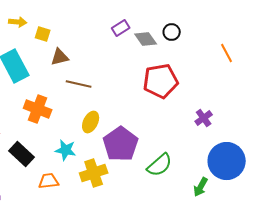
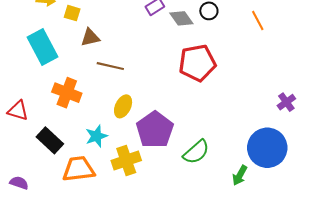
orange line: (227, 53) -> (258, 20), moved
purple cross: (204, 118) -> (286, 102), moved
cyan star: (66, 150) -> (97, 136), turned -30
orange trapezoid: (49, 181) -> (78, 169), size x1.5

